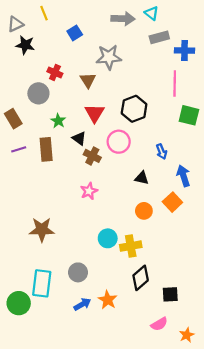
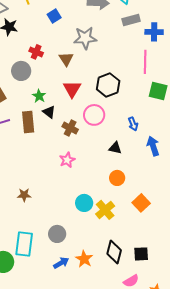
black triangle: (79, 138) -> (49, 112), moved
orange square: (172, 202) -> (141, 203), moved
brown star: (42, 230) -> (24, 195), size x0.6
yellow cross: (131, 246) -> (105, 210), turned -30
black diamond: (141, 278) -> (114, 252), moved, turned -35

